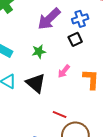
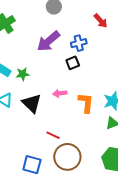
green star: (39, 52) -> (23, 74), moved
pink arrow: (64, 71) -> (60, 93), turned 40

